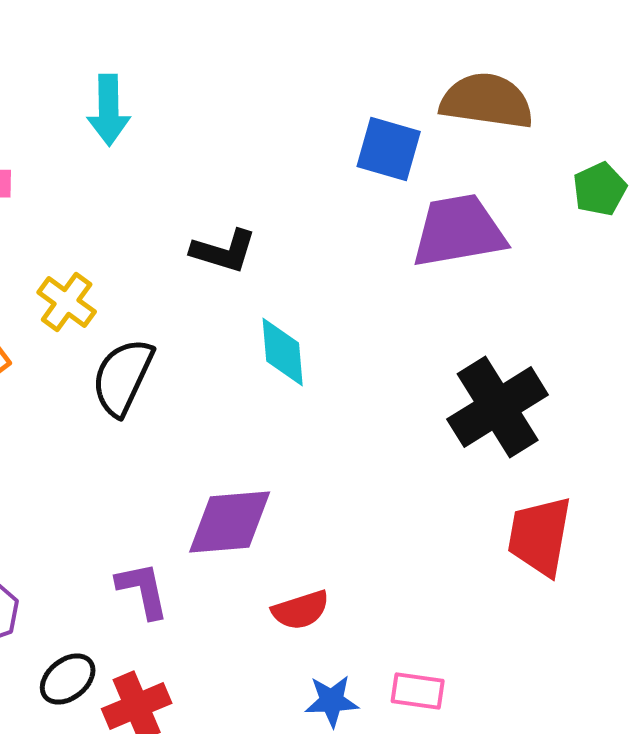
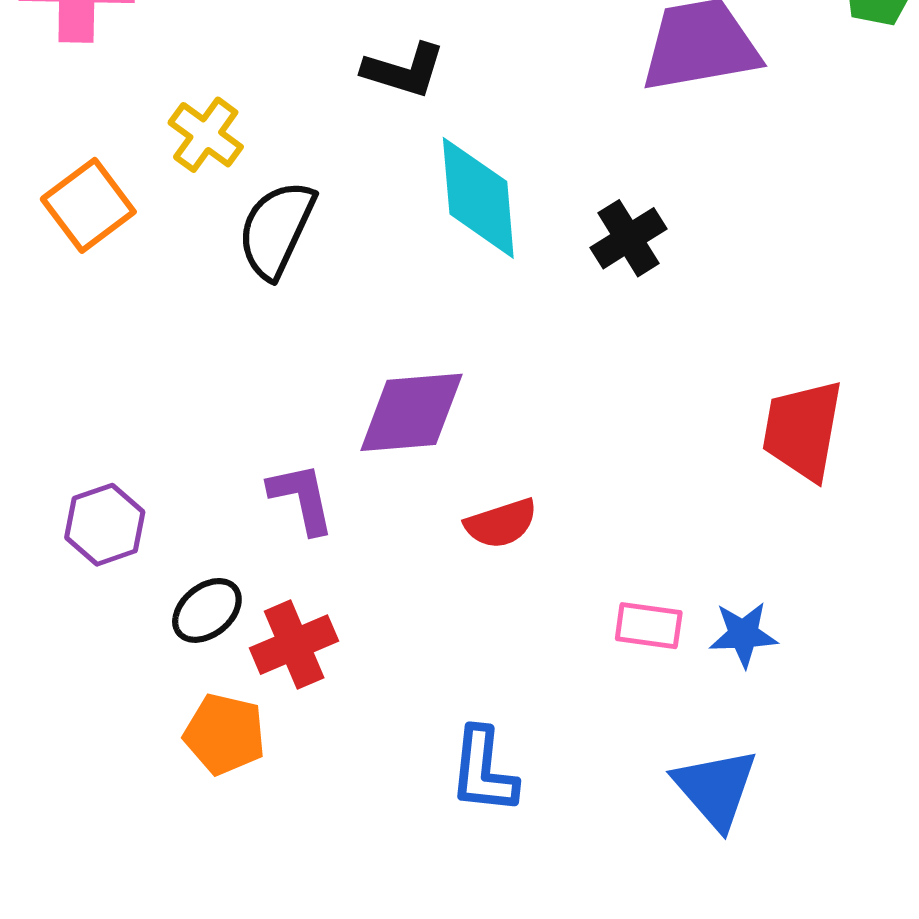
cyan diamond: (283, 352) -> (478, 198), size x1.4
black cross: (498, 407) -> (628, 238), moved, size x0.6
blue star: (332, 701) -> (743, 634), moved

